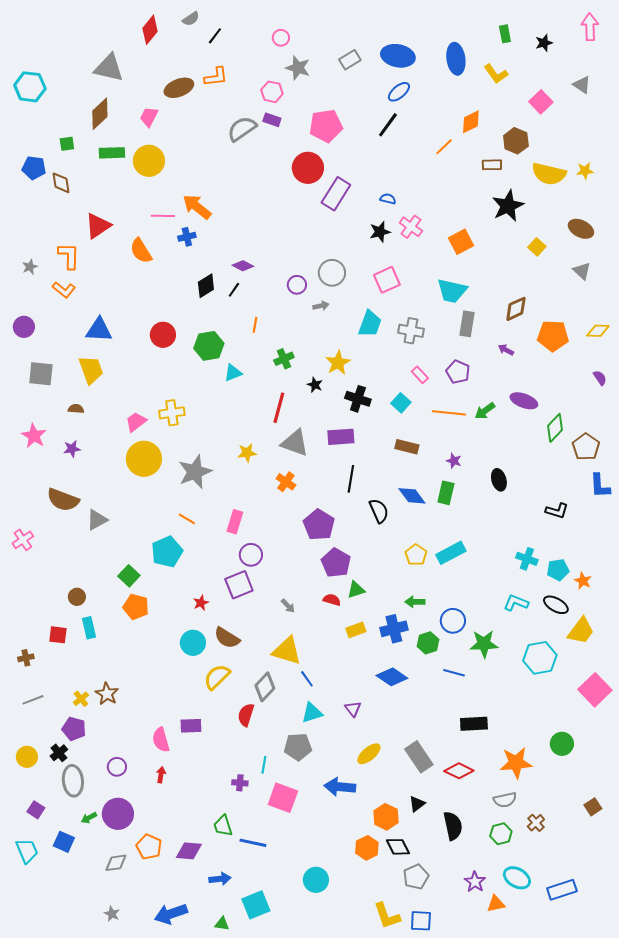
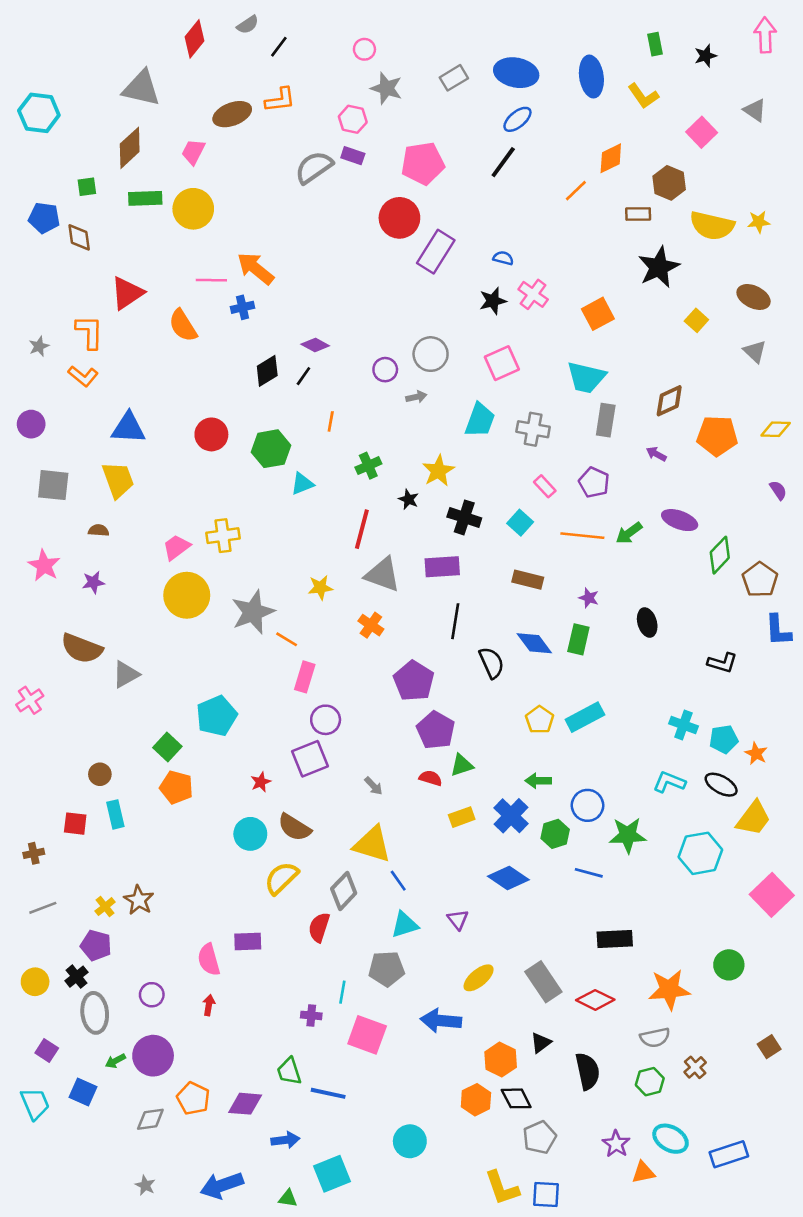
orange line: (187, 519) -> (287, 639), moved
blue cross: (394, 629) -> (511, 816), turned -32

